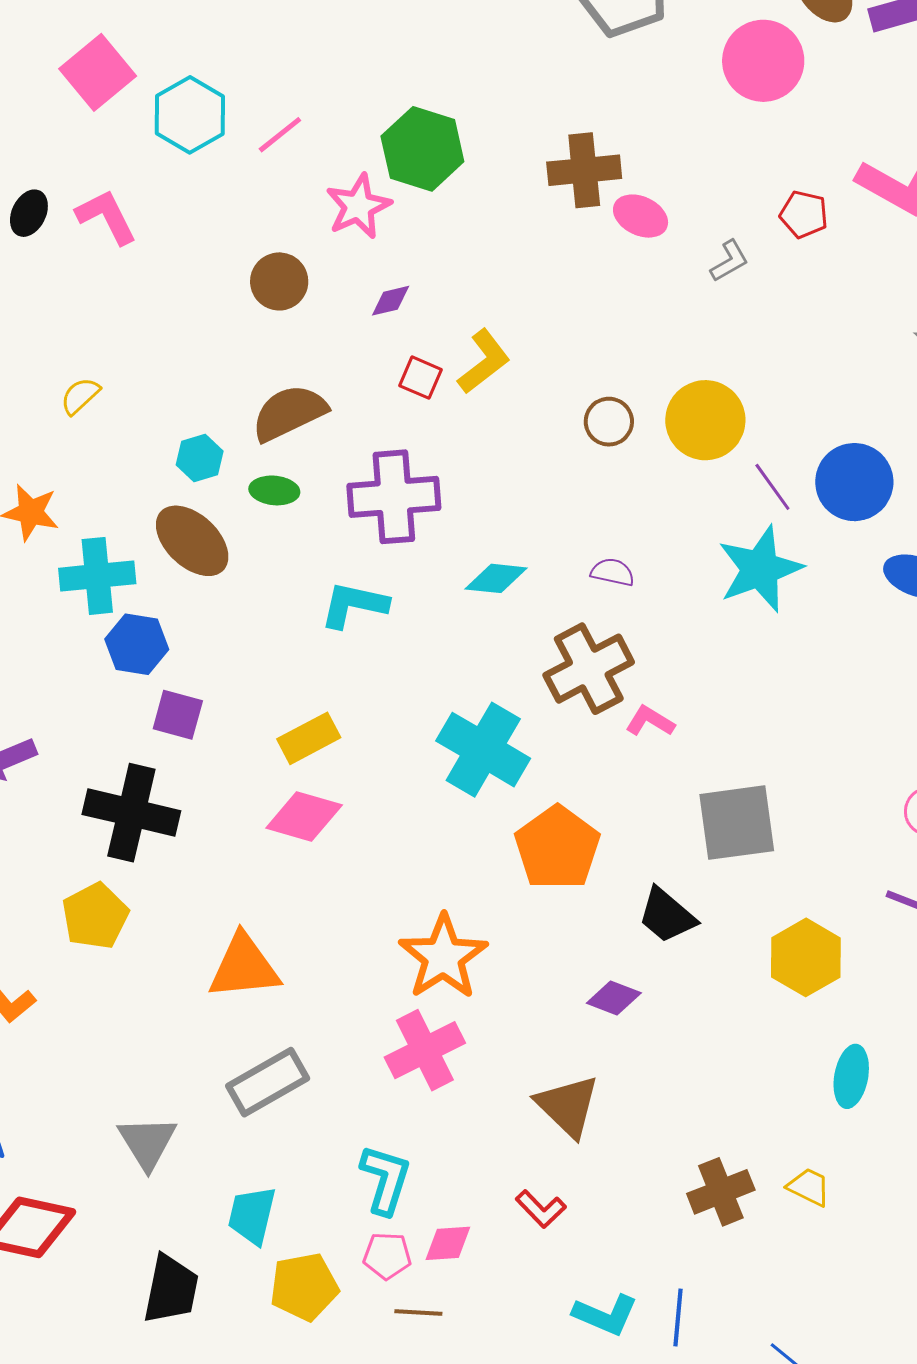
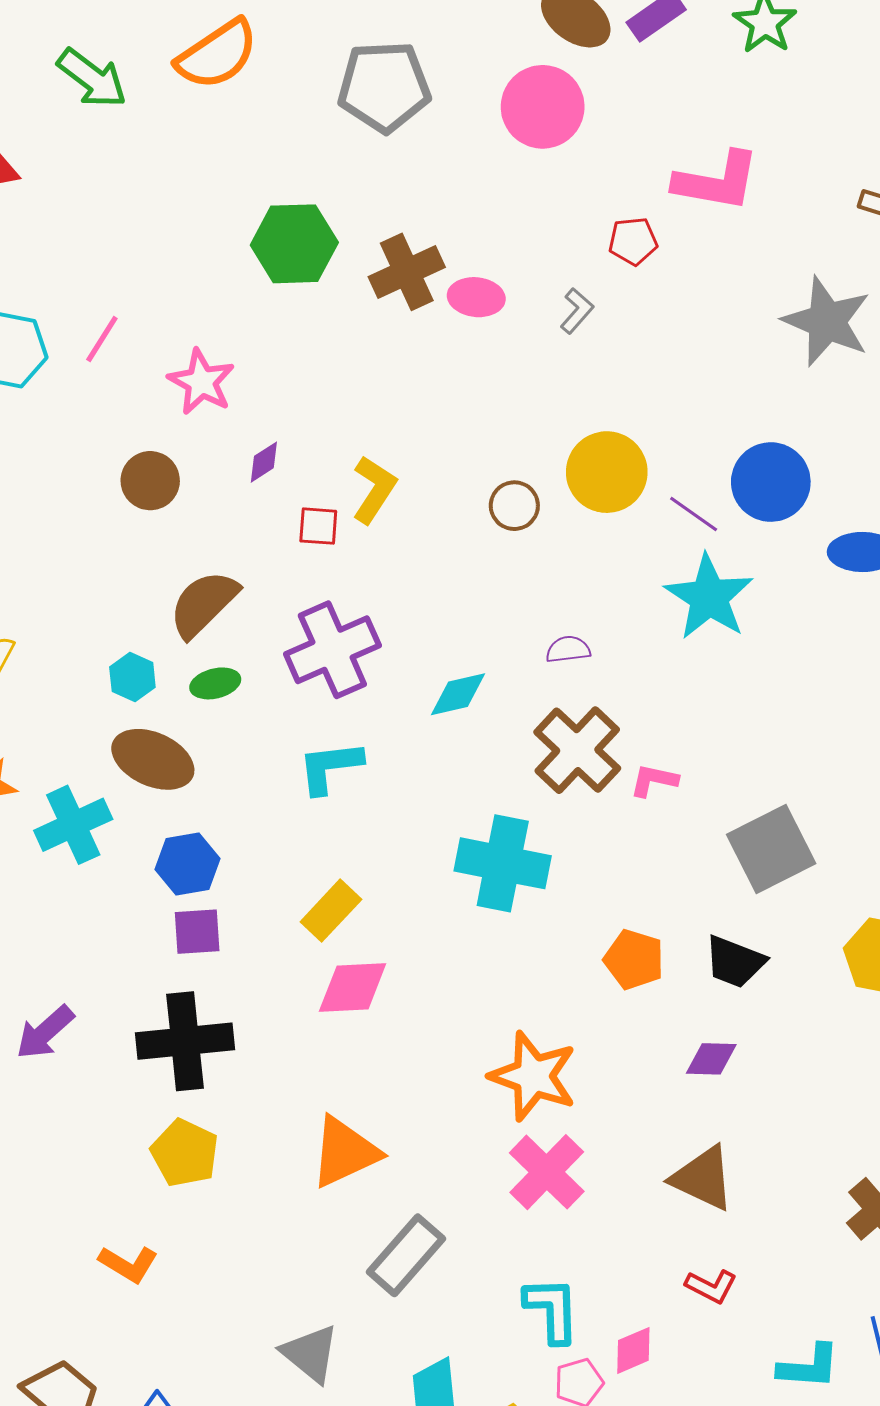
green hexagon: (422, 149) -> (294, 244), moved
blue hexagon: (137, 644) -> (187, 864), moved
orange pentagon: (557, 848) -> (634, 960), moved, size x0.7

